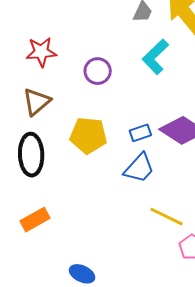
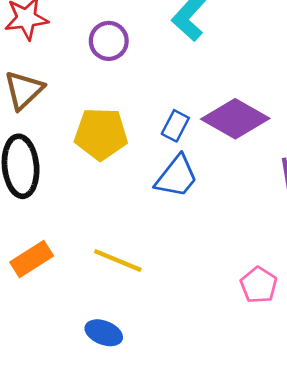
blue rectangle: (140, 133) -> (175, 126), turned -40
yellow line: (166, 217) -> (118, 261), moved

